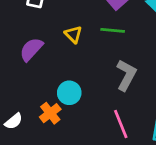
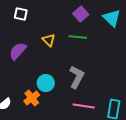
gray L-shape: (126, 75) -> (77, 77), moved
pink line: (121, 124) -> (84, 106), turned -60

